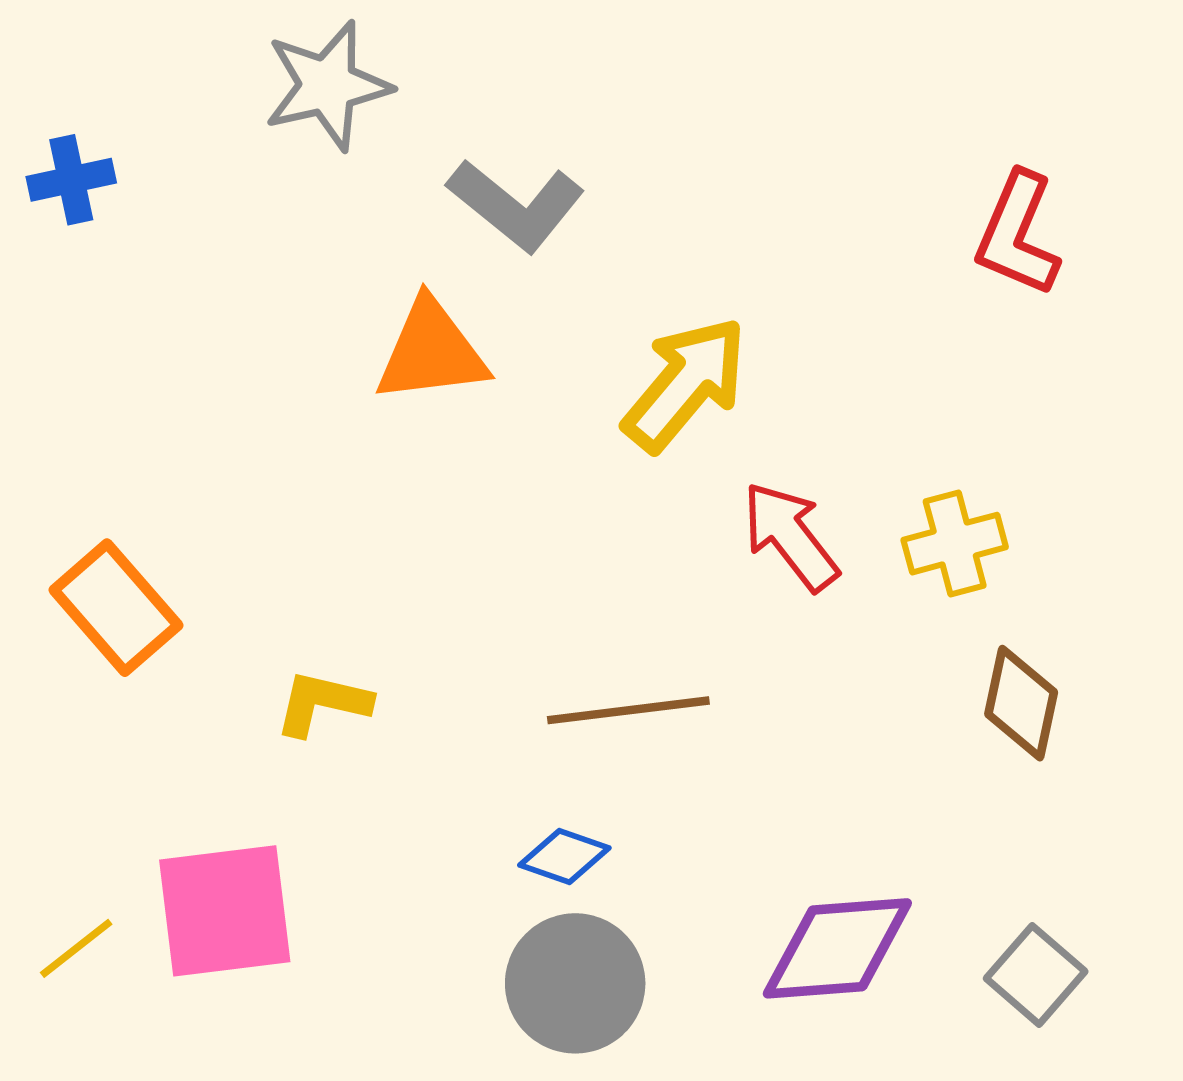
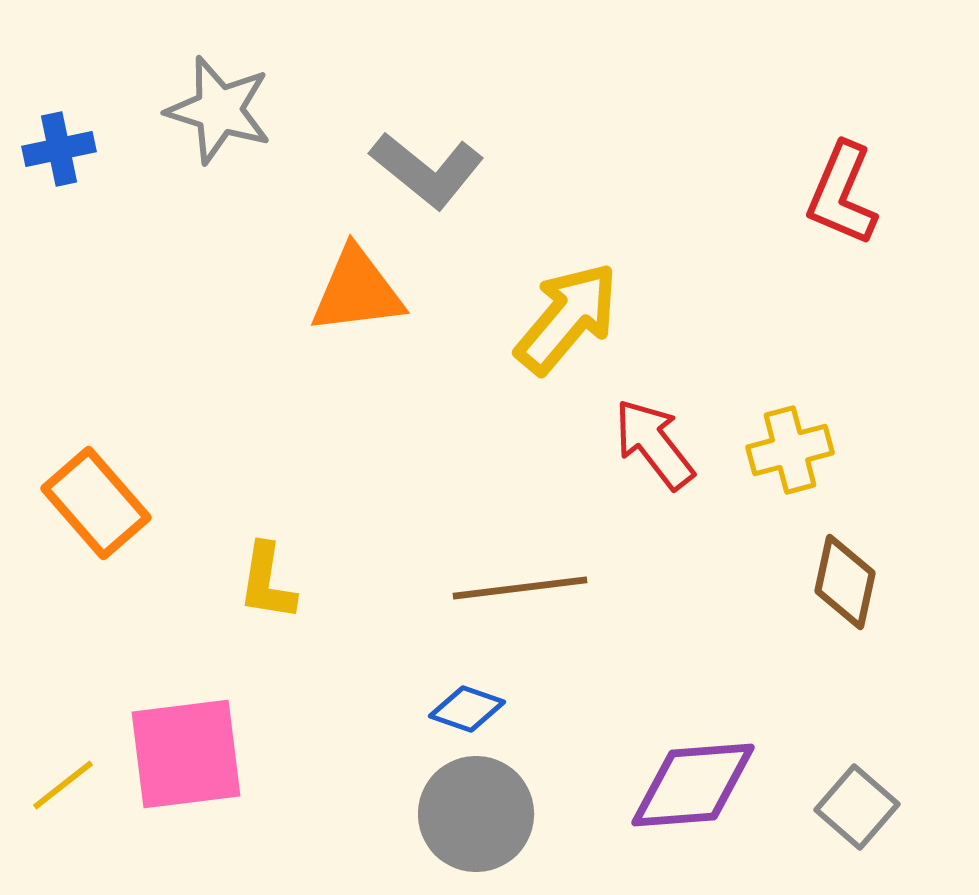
gray star: (327, 85) -> (219, 110), moved, turned 30
yellow L-shape: (323, 703) -> (267, 582), turned -94

